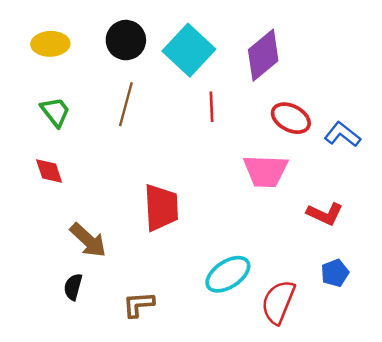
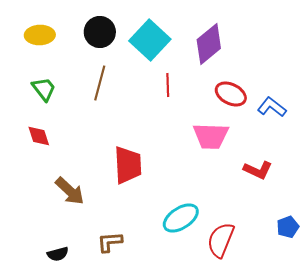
blue pentagon: (335, 273) -> (288, 227), moved
black semicircle: (73, 287) -> (58, 254), moved, turned -120

